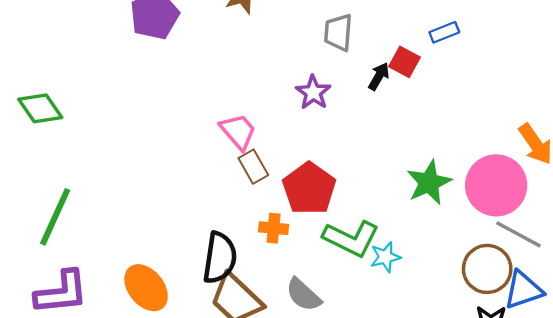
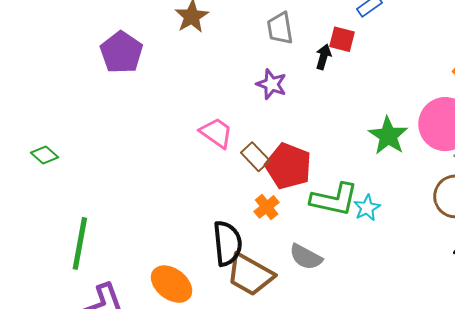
green diamond: (40, 108) -> (45, 155), size x0.7
brown rectangle: (253, 167) -> (255, 157), moved
orange cross: (274, 228) -> (267, 207), turned -30

